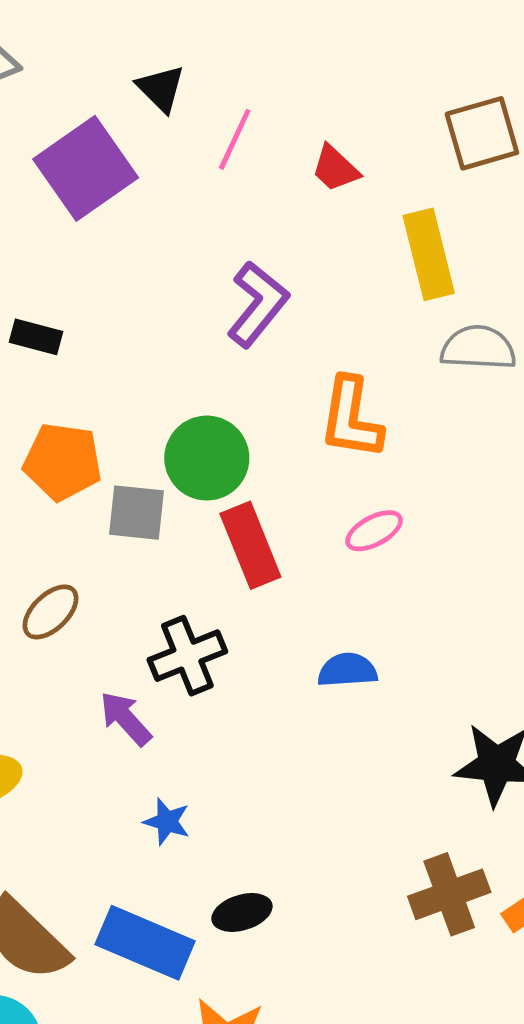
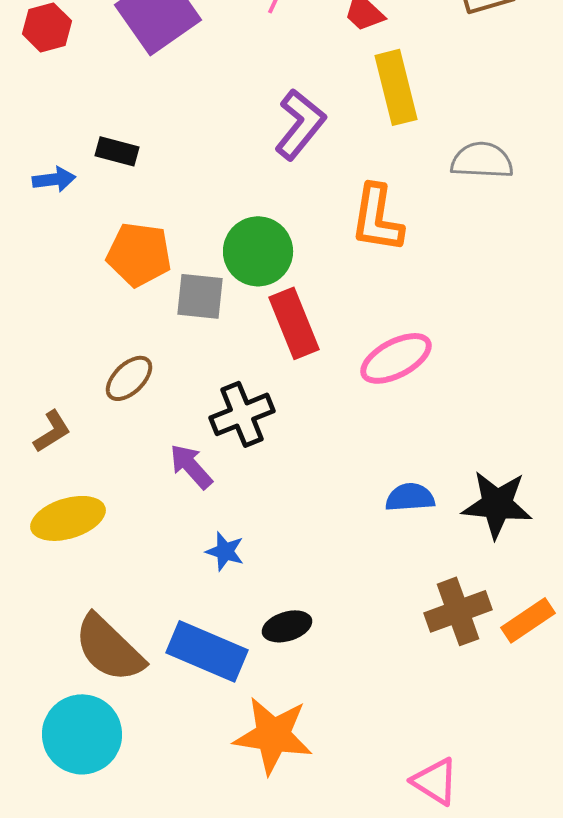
yellow rectangle: (429, 254) -> (396, 87), moved
pink ellipse: (374, 531) -> (396, 358), moved, size x1.5
blue semicircle: (347, 670) -> (410, 497), moved

